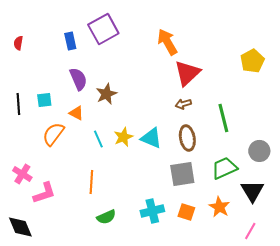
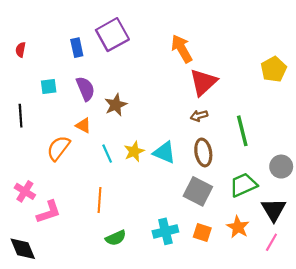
cyan square: (44, 100) -> (49, 87), moved
gray square: (182, 174) -> (198, 191), turned 36
pink line: (250, 231) -> (271, 242), moved

